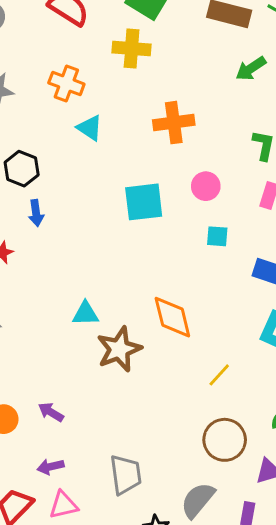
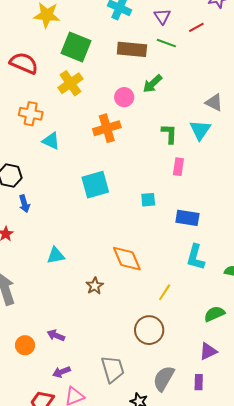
yellow cross: (132, 49) -> (70, 83), turned -30
pink circle: (206, 186) -> (124, 97), moved
cyan triangle: (85, 314) -> (56, 255), moved
brown star: (119, 349) -> (95, 286), size x0.6
brown circle: (225, 440) -> (149, 330), moved

